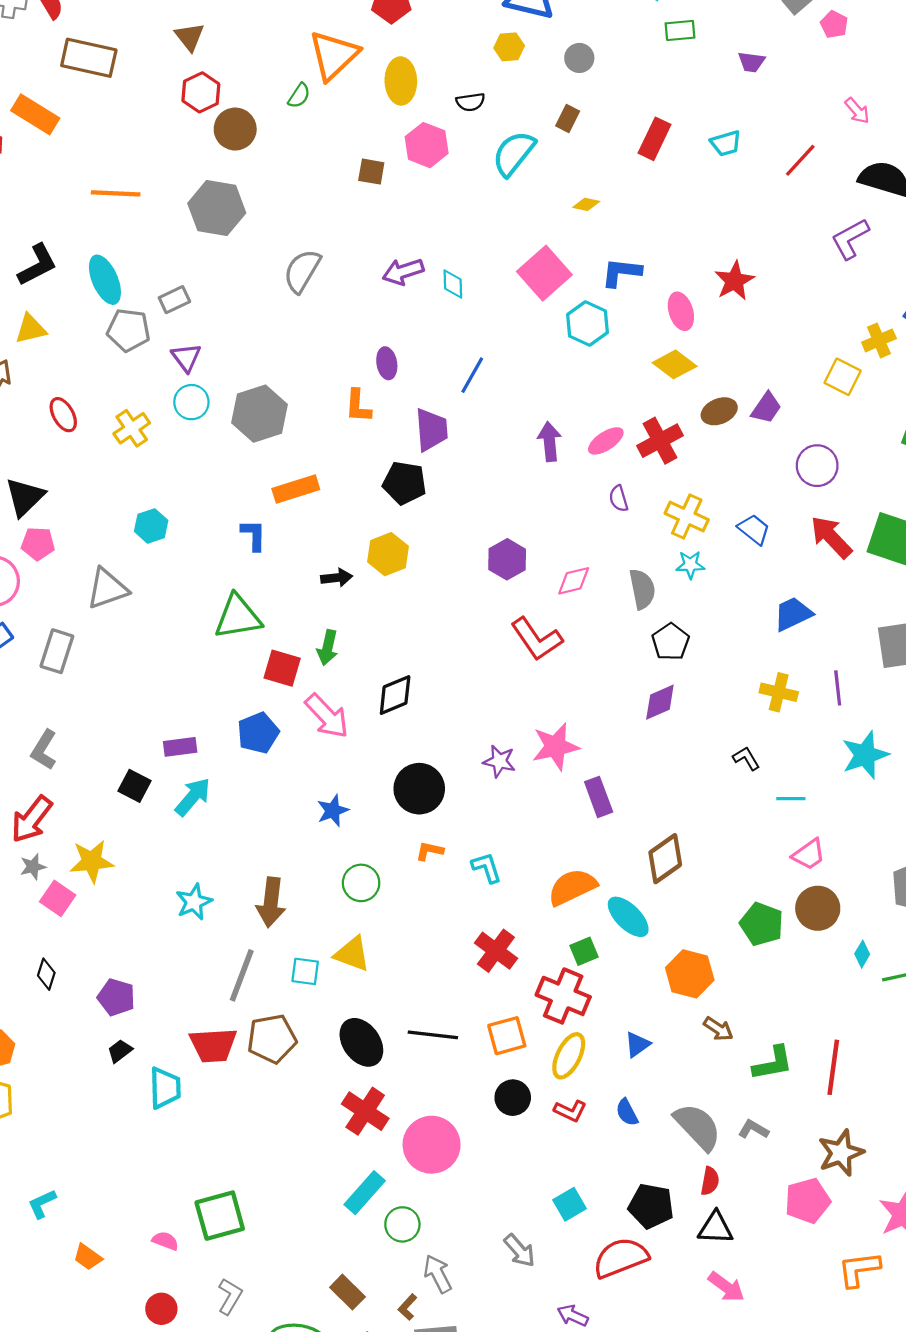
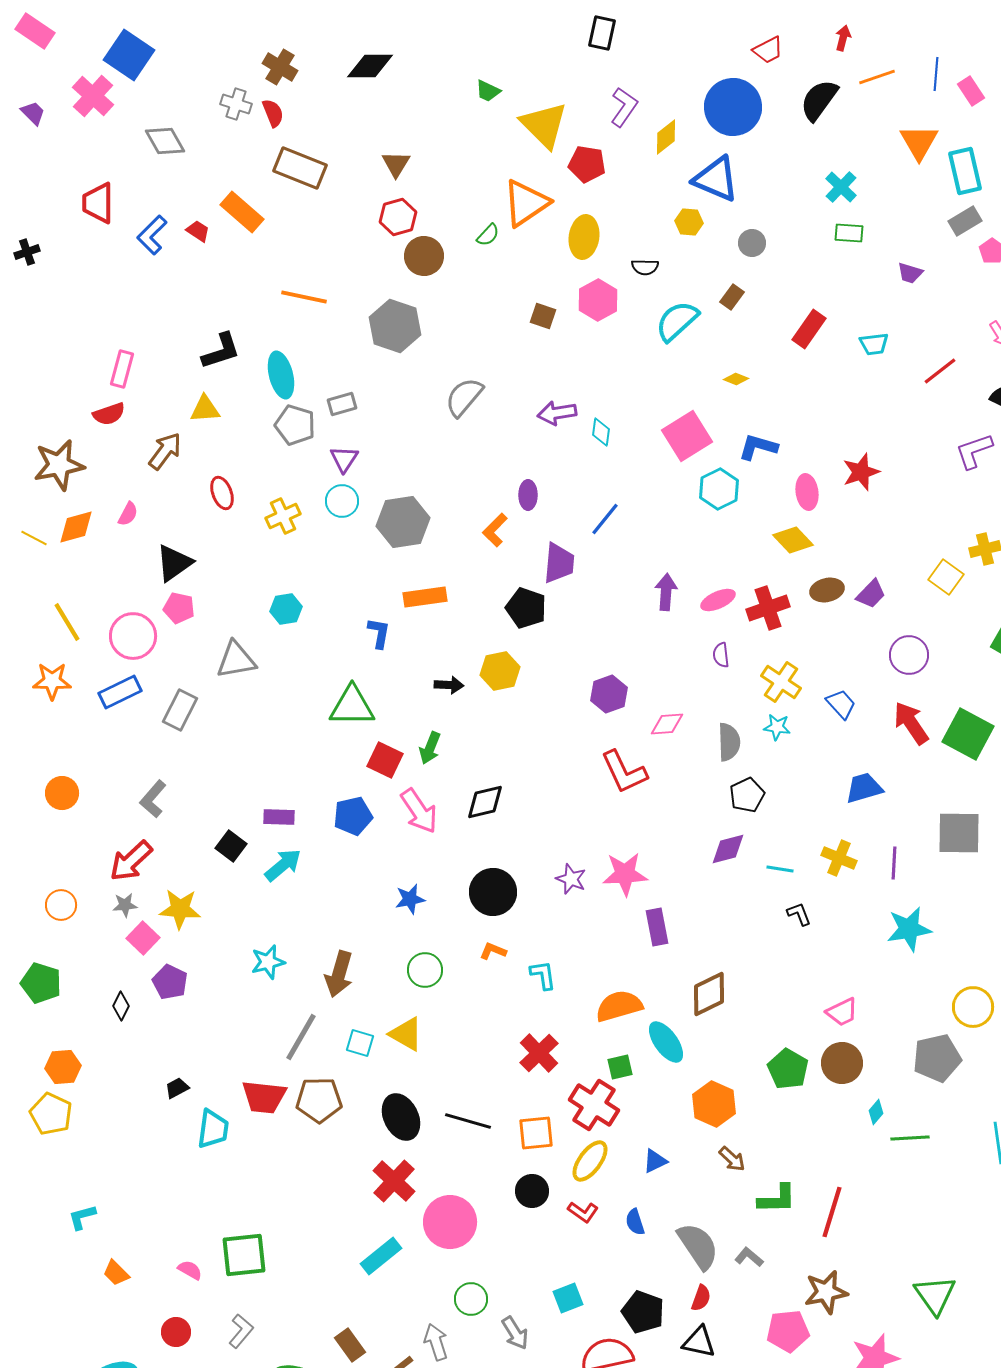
orange L-shape: (358, 406) -> (495, 530), turned 32
cyan line: (791, 799) -> (780, 869), moved
purple pentagon: (116, 997) -> (170, 982), moved
green circle: (402, 1224) -> (471, 1299), moved

